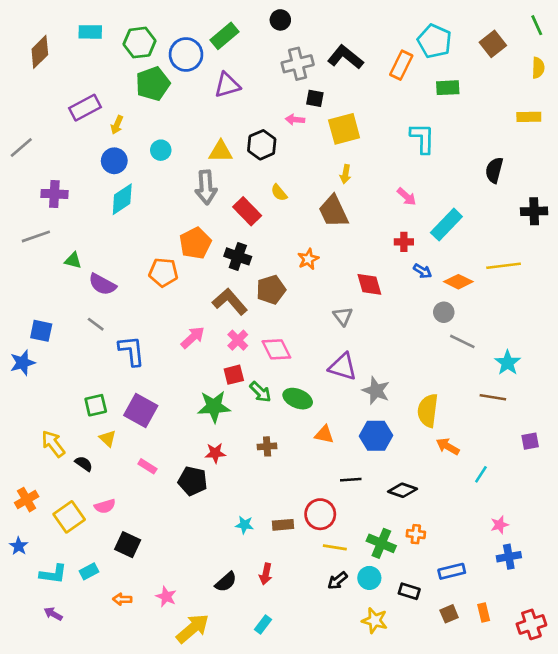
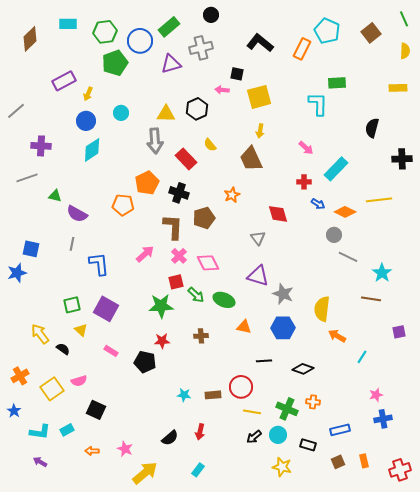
gray cross: (298, 64) -> (201, 48), moved
green rectangle: (448, 88) -> (337, 83), moved
brown L-shape: (230, 302) -> (173, 227), turned 44
gray line: (96, 324) -> (72, 244), turned 64

